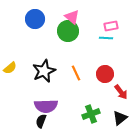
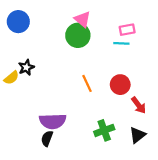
blue circle: (35, 19) -> (18, 22), moved
black star: (44, 71) -> (26, 67), moved, size x0.6

